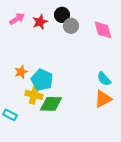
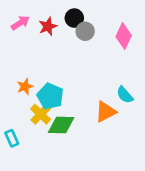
pink diamond: (103, 30) -> (124, 36), turned 40
yellow cross: (34, 95) -> (41, 114), turned 30
orange triangle: (103, 99) -> (106, 112), moved
cyan rectangle: (10, 115) -> (12, 138), turned 40

